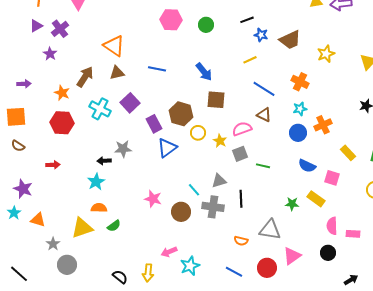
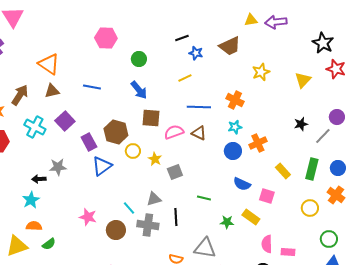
green circle: (206, 25) -> (139, 59), moved
brown trapezoid: (290, 40) -> (230, 46), moved
blue line: (264, 89) -> (199, 107), turned -30
pink semicircle: (242, 129) -> (174, 132), moved
green line: (263, 166) -> (204, 198), moved

